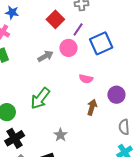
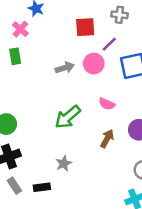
red square: (55, 19) -> (85, 27), turned 30
green arrow: (40, 98) -> (68, 117), moved

